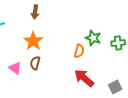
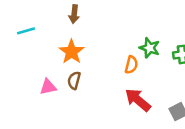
pink triangle: (15, 68) -> (48, 87), turned -48

